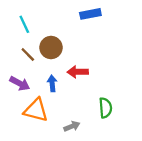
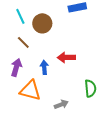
brown circle: (51, 48) -> (42, 23), moved
purple arrow: (20, 83) -> (16, 67), turned -102

